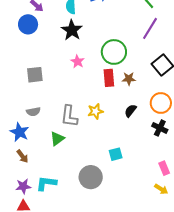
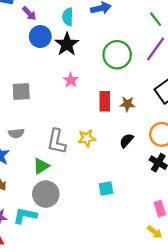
blue circle: (28, 24) -> (40, 37), moved
green circle: (114, 52) -> (117, 55), moved
gray circle: (91, 177) -> (46, 194), moved

